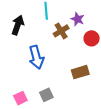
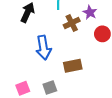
brown rectangle: (80, 72) -> (73, 66), moved

